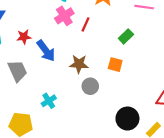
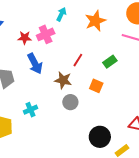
pink cross: (64, 16) -> (46, 34), moved
red line: (86, 24) -> (78, 60), moved
red star: (24, 37) -> (25, 38), moved

